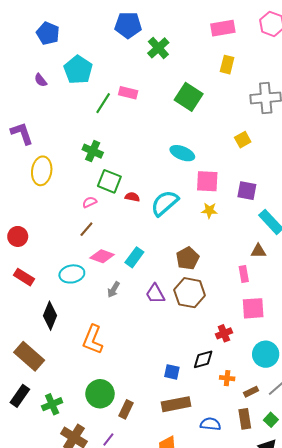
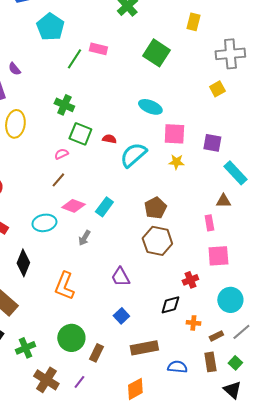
purple semicircle: (41, 80) -> (14, 69), moved
yellow square: (243, 140) -> (217, 89), moved
red semicircle: (132, 197) -> (109, 139), moved
purple trapezoid: (155, 294) -> (120, 277), moved
blue square: (172, 372) -> (121, 316), moved, turned 35

